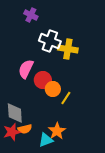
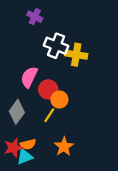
yellow line: (66, 98) -> (49, 115), moved
gray diamond: (15, 113) -> (17, 112), moved, turned 40
cyan triangle: (46, 140) -> (25, 157), moved

